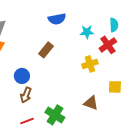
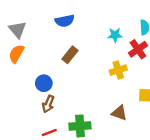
blue semicircle: (57, 19) -> (65, 21), moved
green cross: (55, 115) -> (80, 126), turned -36

